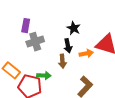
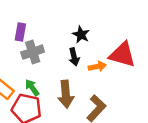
brown arrow: (62, 61) -> (66, 94), moved, size x1.5
green arrow: (44, 76) -> (32, 88), moved, turned -128

